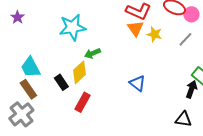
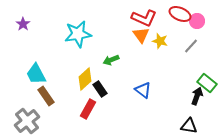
green arrow: (92, 53) -> (111, 60), moved
black rectangle: (61, 82) -> (100, 89), moved
brown rectangle: (28, 89) -> (46, 96), moved

